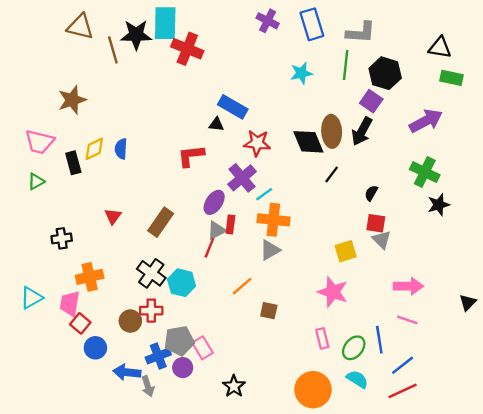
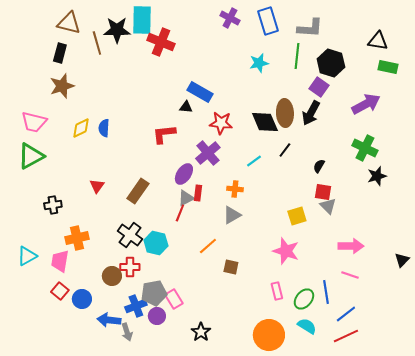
black rectangle: (73, 163) -> (60, 53), moved, turned 30
green triangle: (36, 181) -> (31, 156), size x1.8
cyan line: (264, 194) -> (254, 161), moved
orange cross: (273, 220) -> (235, 189), size x0.6
red square: (80, 323) -> (60, 291), moved

